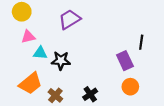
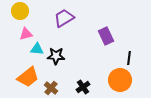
black line: (141, 42) -> (129, 58), moved
purple rectangle: (125, 61) -> (106, 36), moved
orange circle: (130, 87) -> (120, 80), size x1.5

